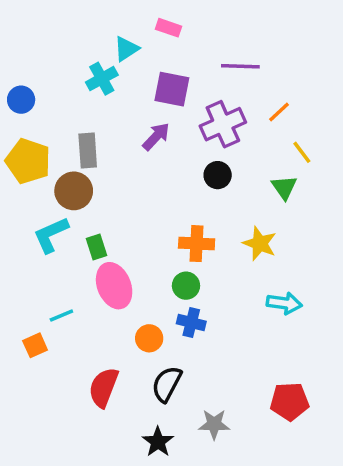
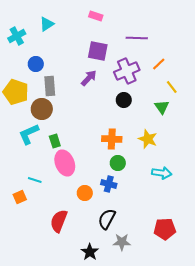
cyan triangle: (126, 49) -> (47, 24), moved
cyan cross: (102, 79) -> (17, 36), moved
blue circle: (21, 100) -> (36, 64), moved
green circle: (186, 286) -> (118, 163), moved
cyan line: (61, 315) -> (35, 180), turned 40
black semicircle: (167, 384) -> (107, 219), moved

